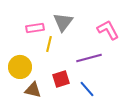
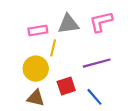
gray triangle: (63, 22) -> (68, 24), turned 45
pink L-shape: (108, 30) -> (101, 22), moved, turned -75
yellow circle: (20, 67) -> (36, 69), moved

